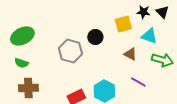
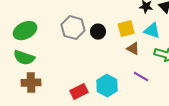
yellow square: (123, 24) -> (126, 29), moved
gray hexagon: (70, 51) -> (73, 28), moved
green semicircle: (21, 63) -> (24, 58), size x1.5

